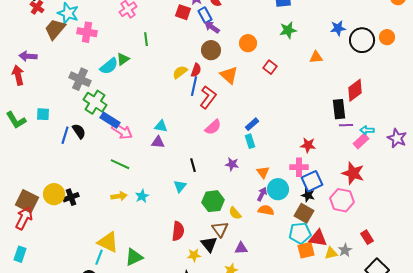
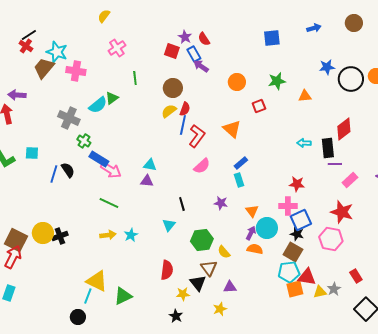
green star: (288, 30) -> (277, 81), moved
brown circle: (211, 50) -> (173, 88), moved
red square: (270, 67) -> (259, 106), turned 32
orange triangle: (229, 75) -> (232, 129), moved
green cross: (95, 102) -> (84, 141), size x0.6
cyan arrow: (367, 130) -> (304, 143), moved

